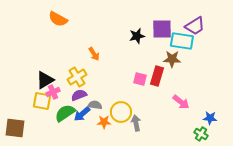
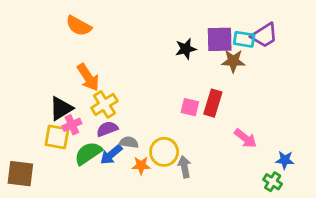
cyan rectangle: (182, 41) -> (244, 39), moved, size x0.7
orange arrow: (94, 54) -> (88, 77), moved, size x1.5
brown star: (172, 59) -> (233, 61), moved

